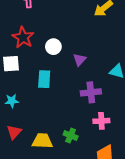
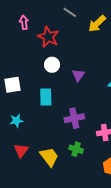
red star: (23, 37) -> (48, 37), moved
purple cross: (91, 92) -> (74, 118), moved
yellow trapezoid: (42, 141) -> (49, 157), turned 55

